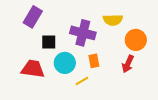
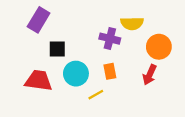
purple cross: (83, 33) -> (110, 39), moved, size x0.7

